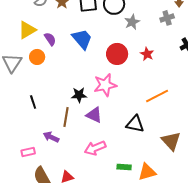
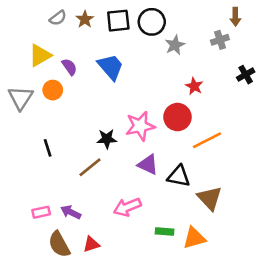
red circle: (117, 54) -> (177, 117), moved
purple triangle: (94, 115) -> (148, 165), moved
brown line: (66, 117) -> (90, 167), turned 42
purple arrow: (51, 137) -> (71, 212), moved
brown triangle: (171, 141) -> (210, 198), moved

